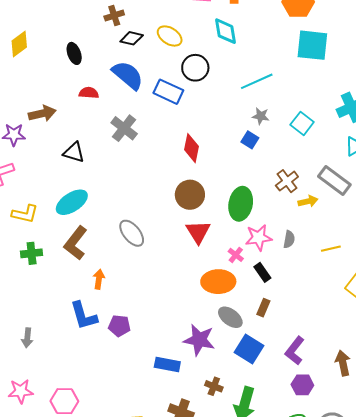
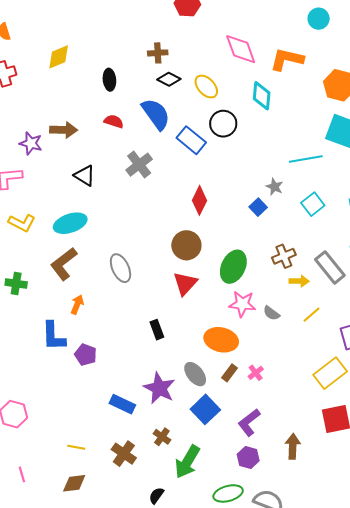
cyan line: (257, 81) -> (306, 159), moved
gray semicircle: (289, 239) -> (271, 313), turned 102
yellow line: (331, 249) -> (311, 315), moved, turned -42
green cross: (32, 253) -> (16, 284), moved
pink cross: (236, 255) -> (256, 373), moved
black rectangle: (262, 272) -> (157, 330), moved
orange ellipse: (218, 282) -> (221, 340), moved

